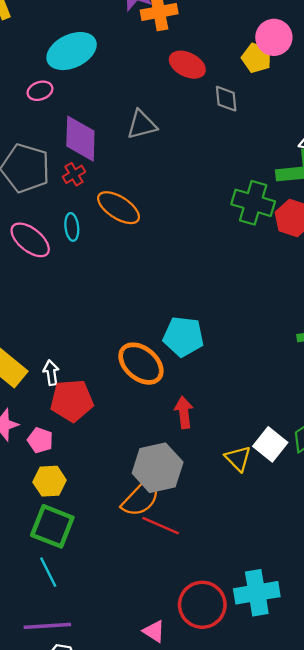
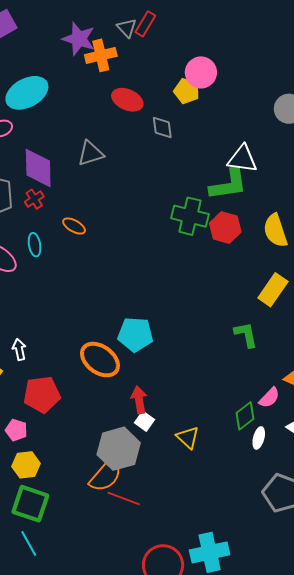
orange ellipse: (119, 208) -> (74, 226), size x0.6
white arrow: (51, 373) -> (19, 349), moved
white square: (270, 444) -> (145, 421), moved, size x0.7

